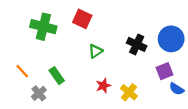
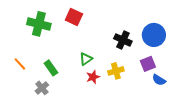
green triangle: (96, 51) -> (86, 59), moved
yellow cross: (129, 92) -> (116, 71), moved, turned 35
gray cross: (39, 93) -> (42, 88), moved

